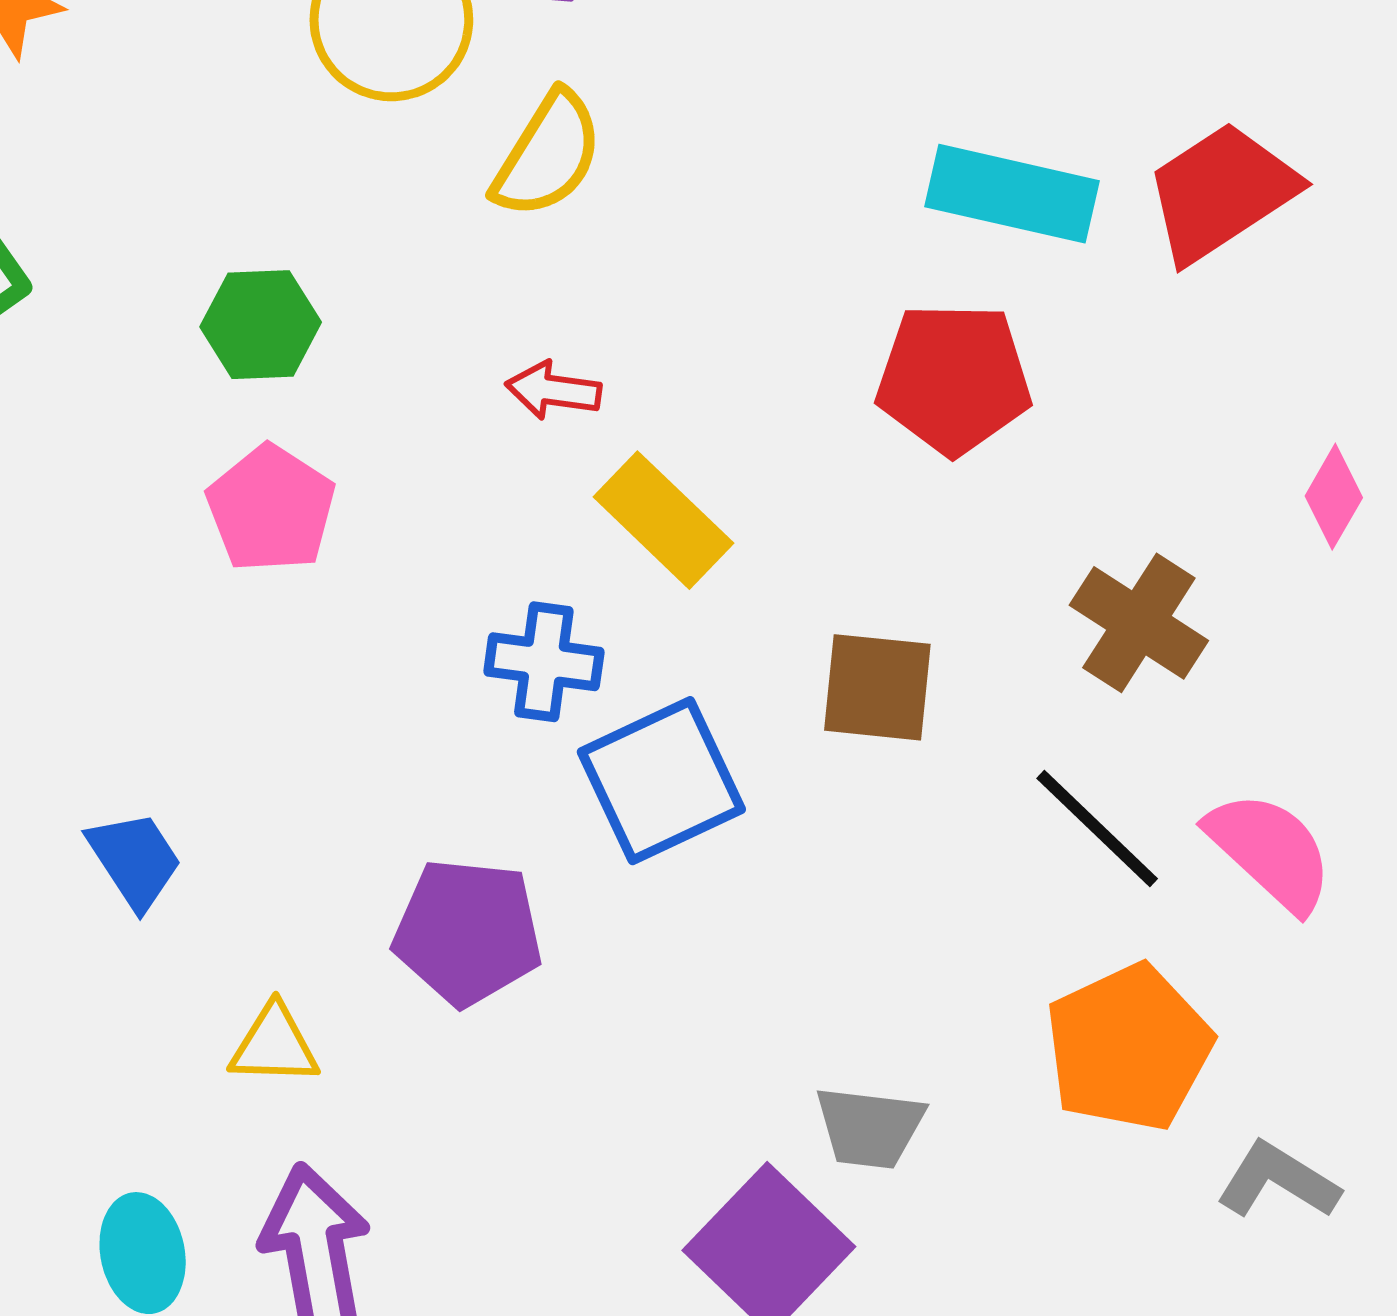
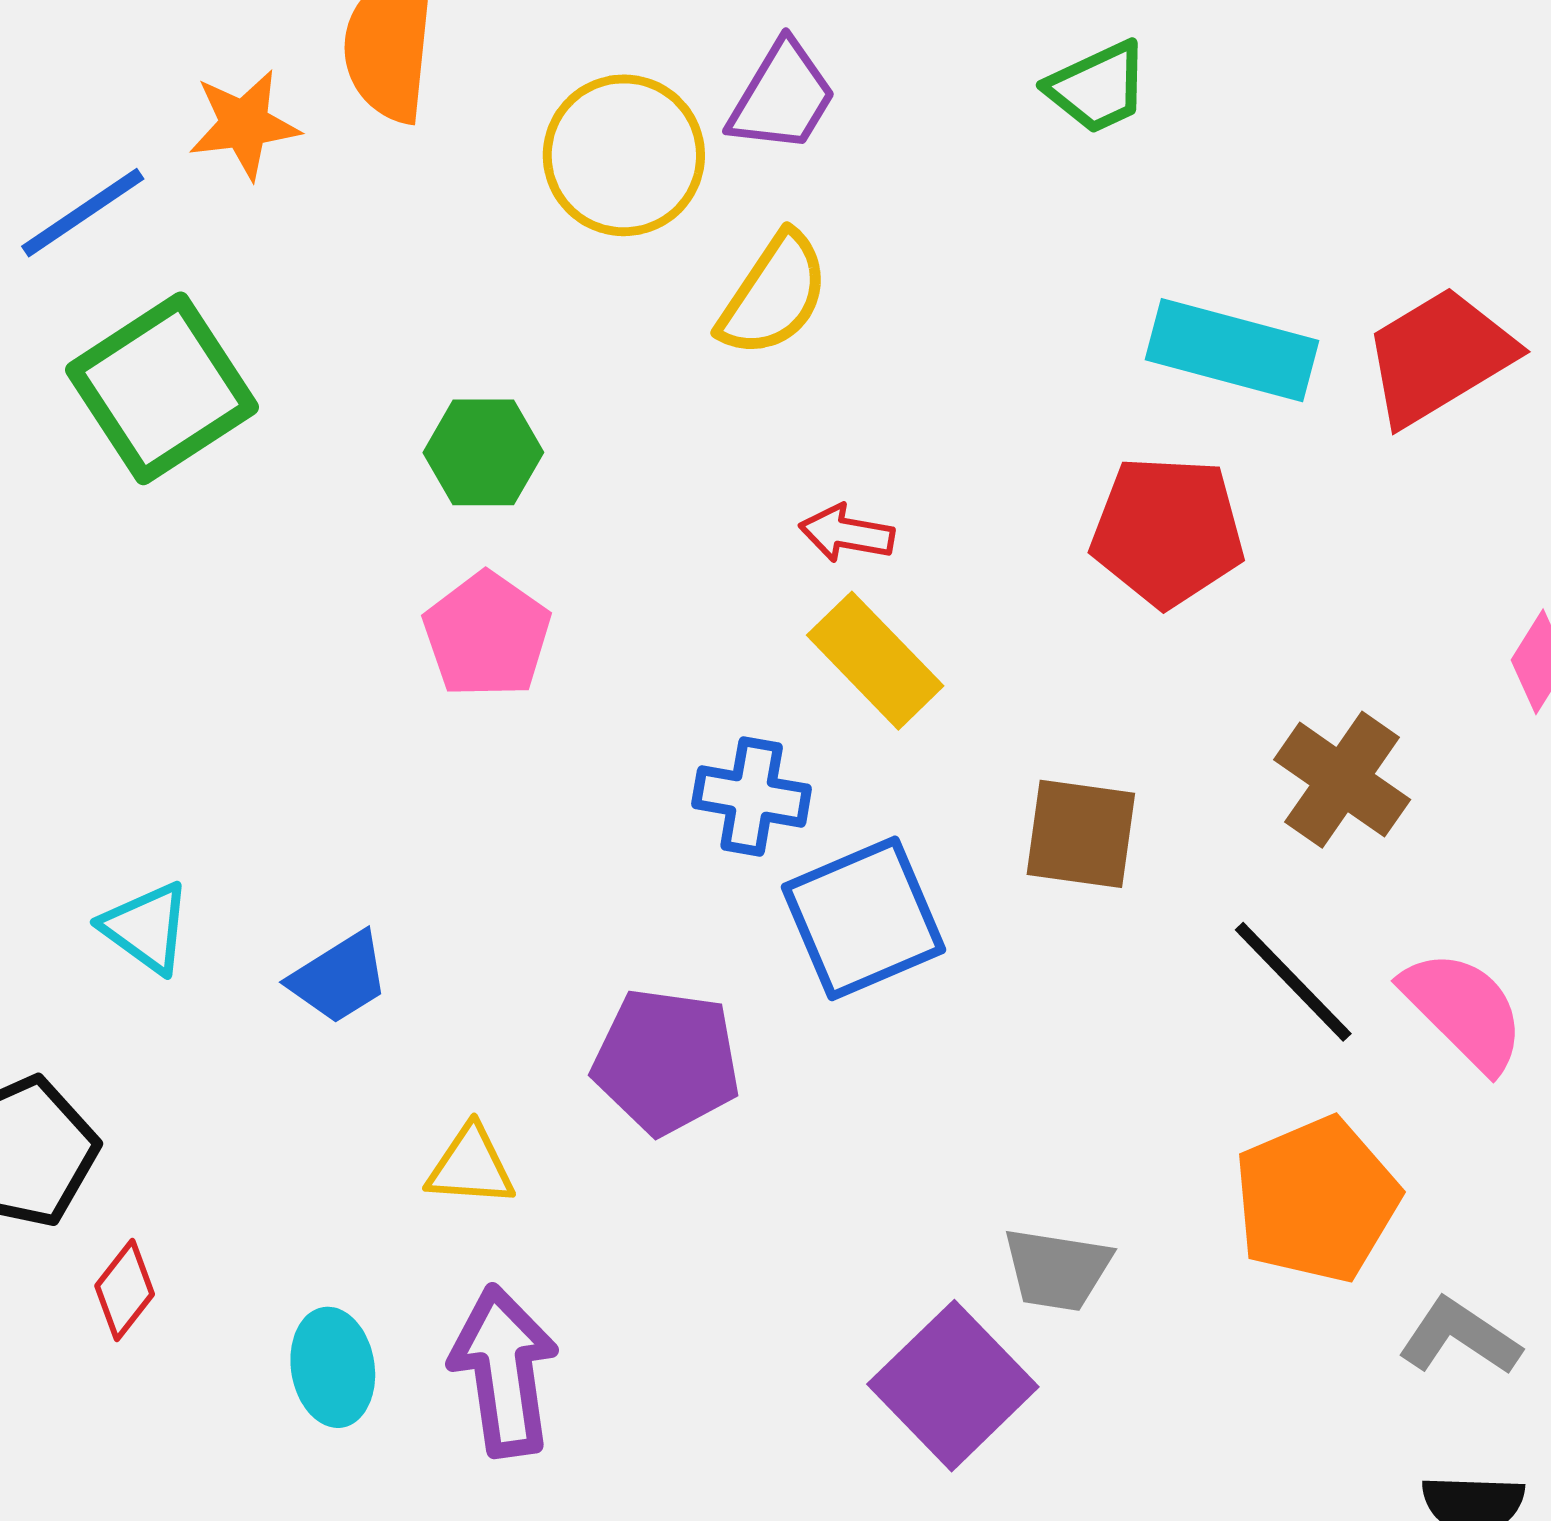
red arrow: (553, 390) -> (847, 533), moved
blue trapezoid: (135, 860) -> (339, 978), turned 89

